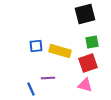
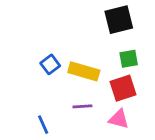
blue square: (36, 46) -> (50, 64), turned -32
purple line: (48, 78) -> (82, 106), moved

